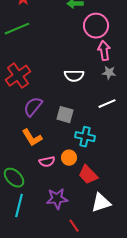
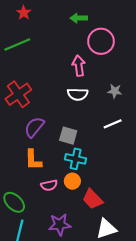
pink arrow: (104, 51) -> (79, 66), moved
cyan cross: (85, 137) -> (76, 159), moved
orange L-shape: (32, 138) -> (33, 160), turned 30

